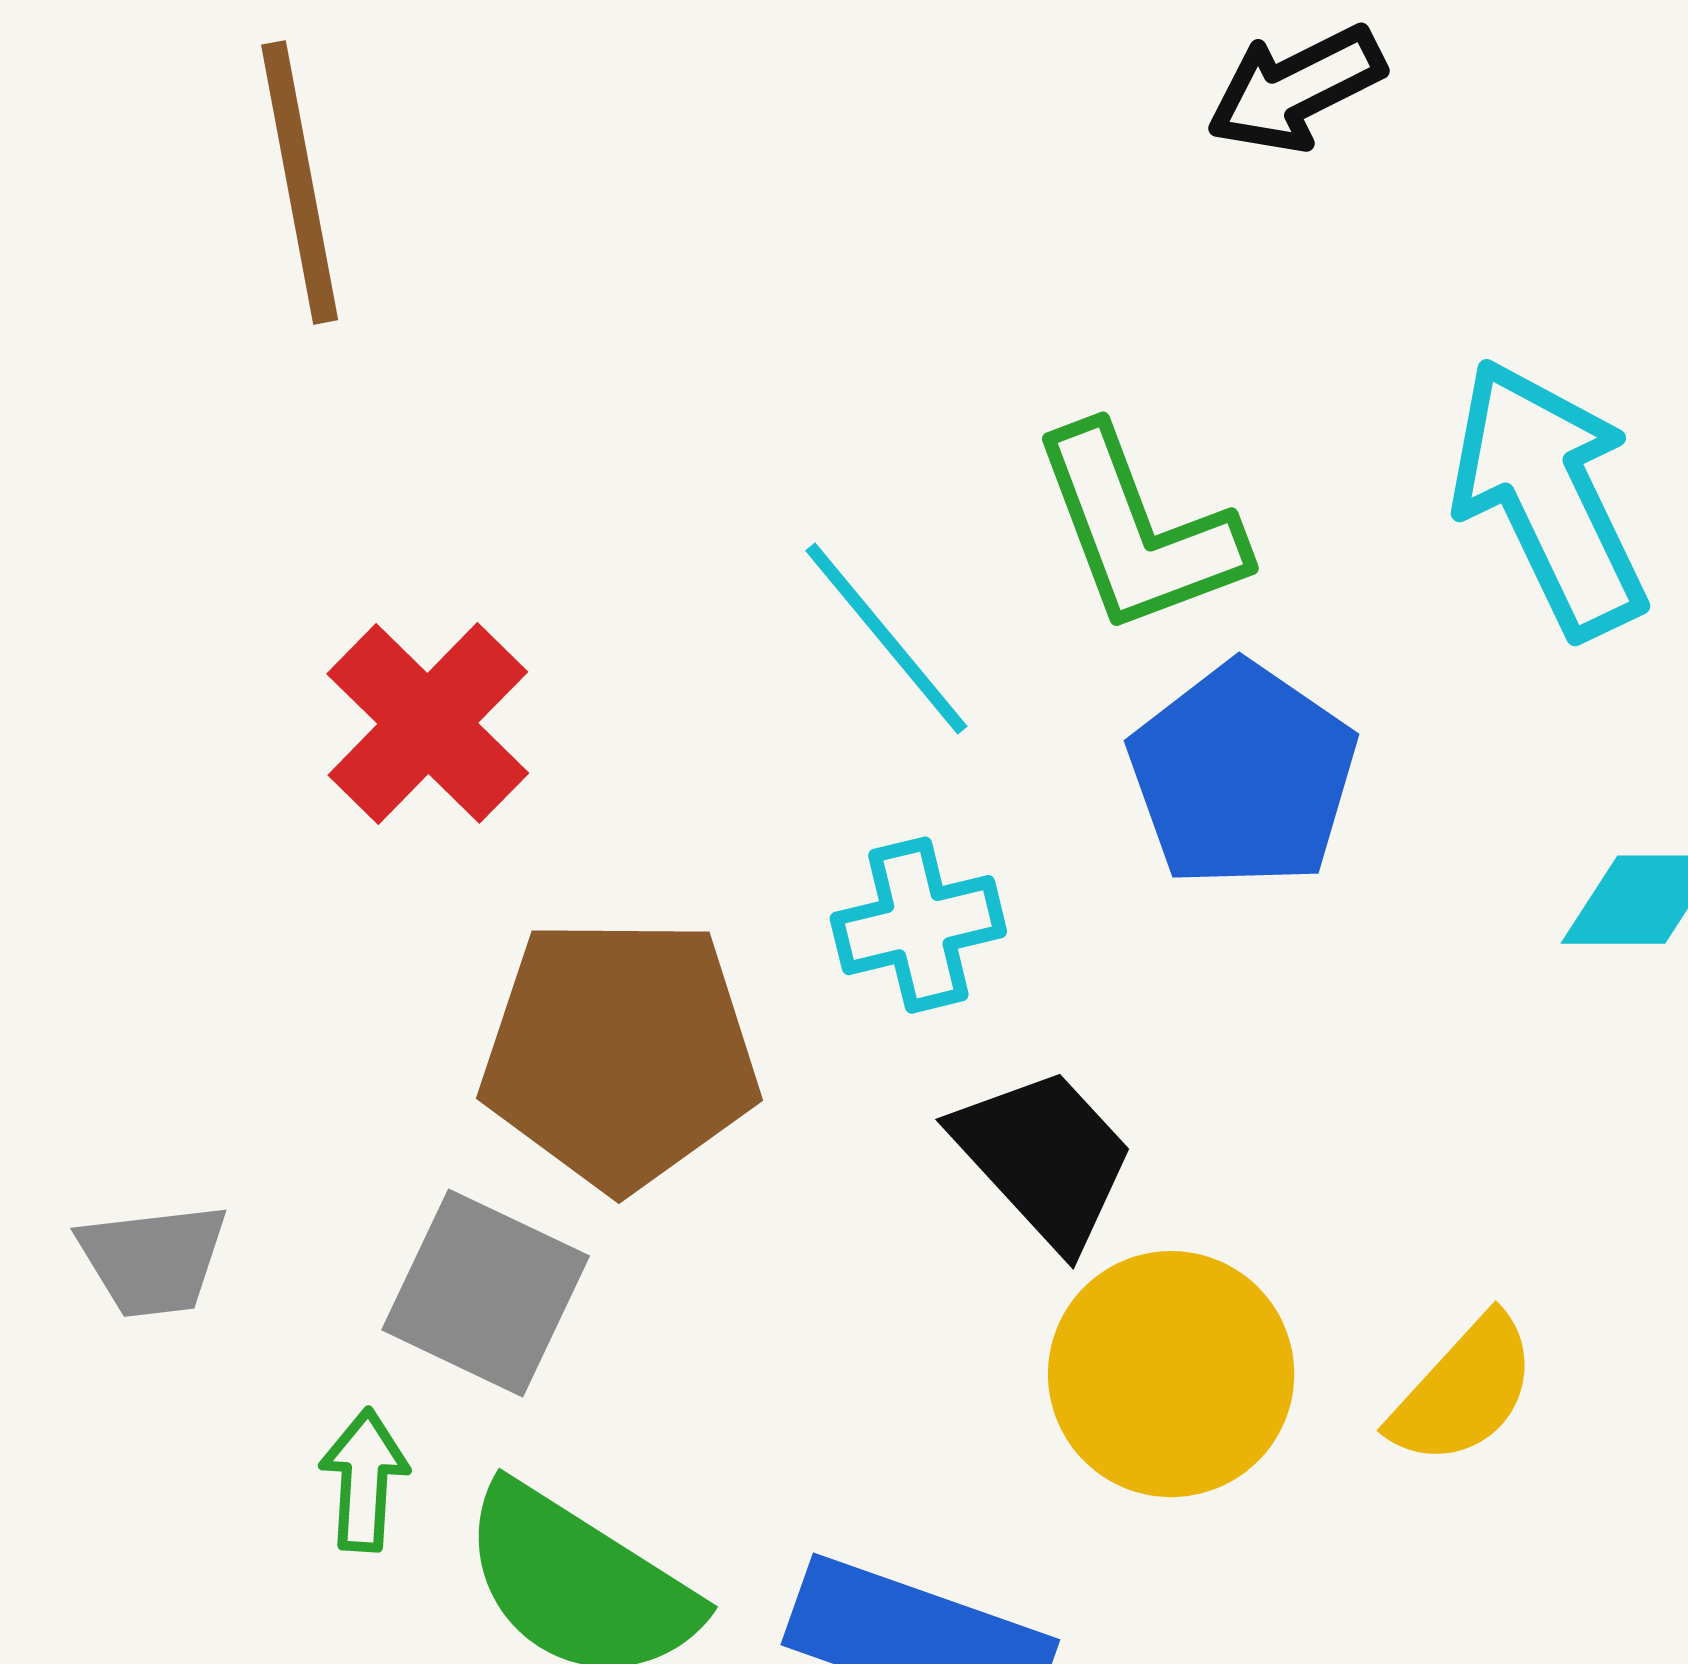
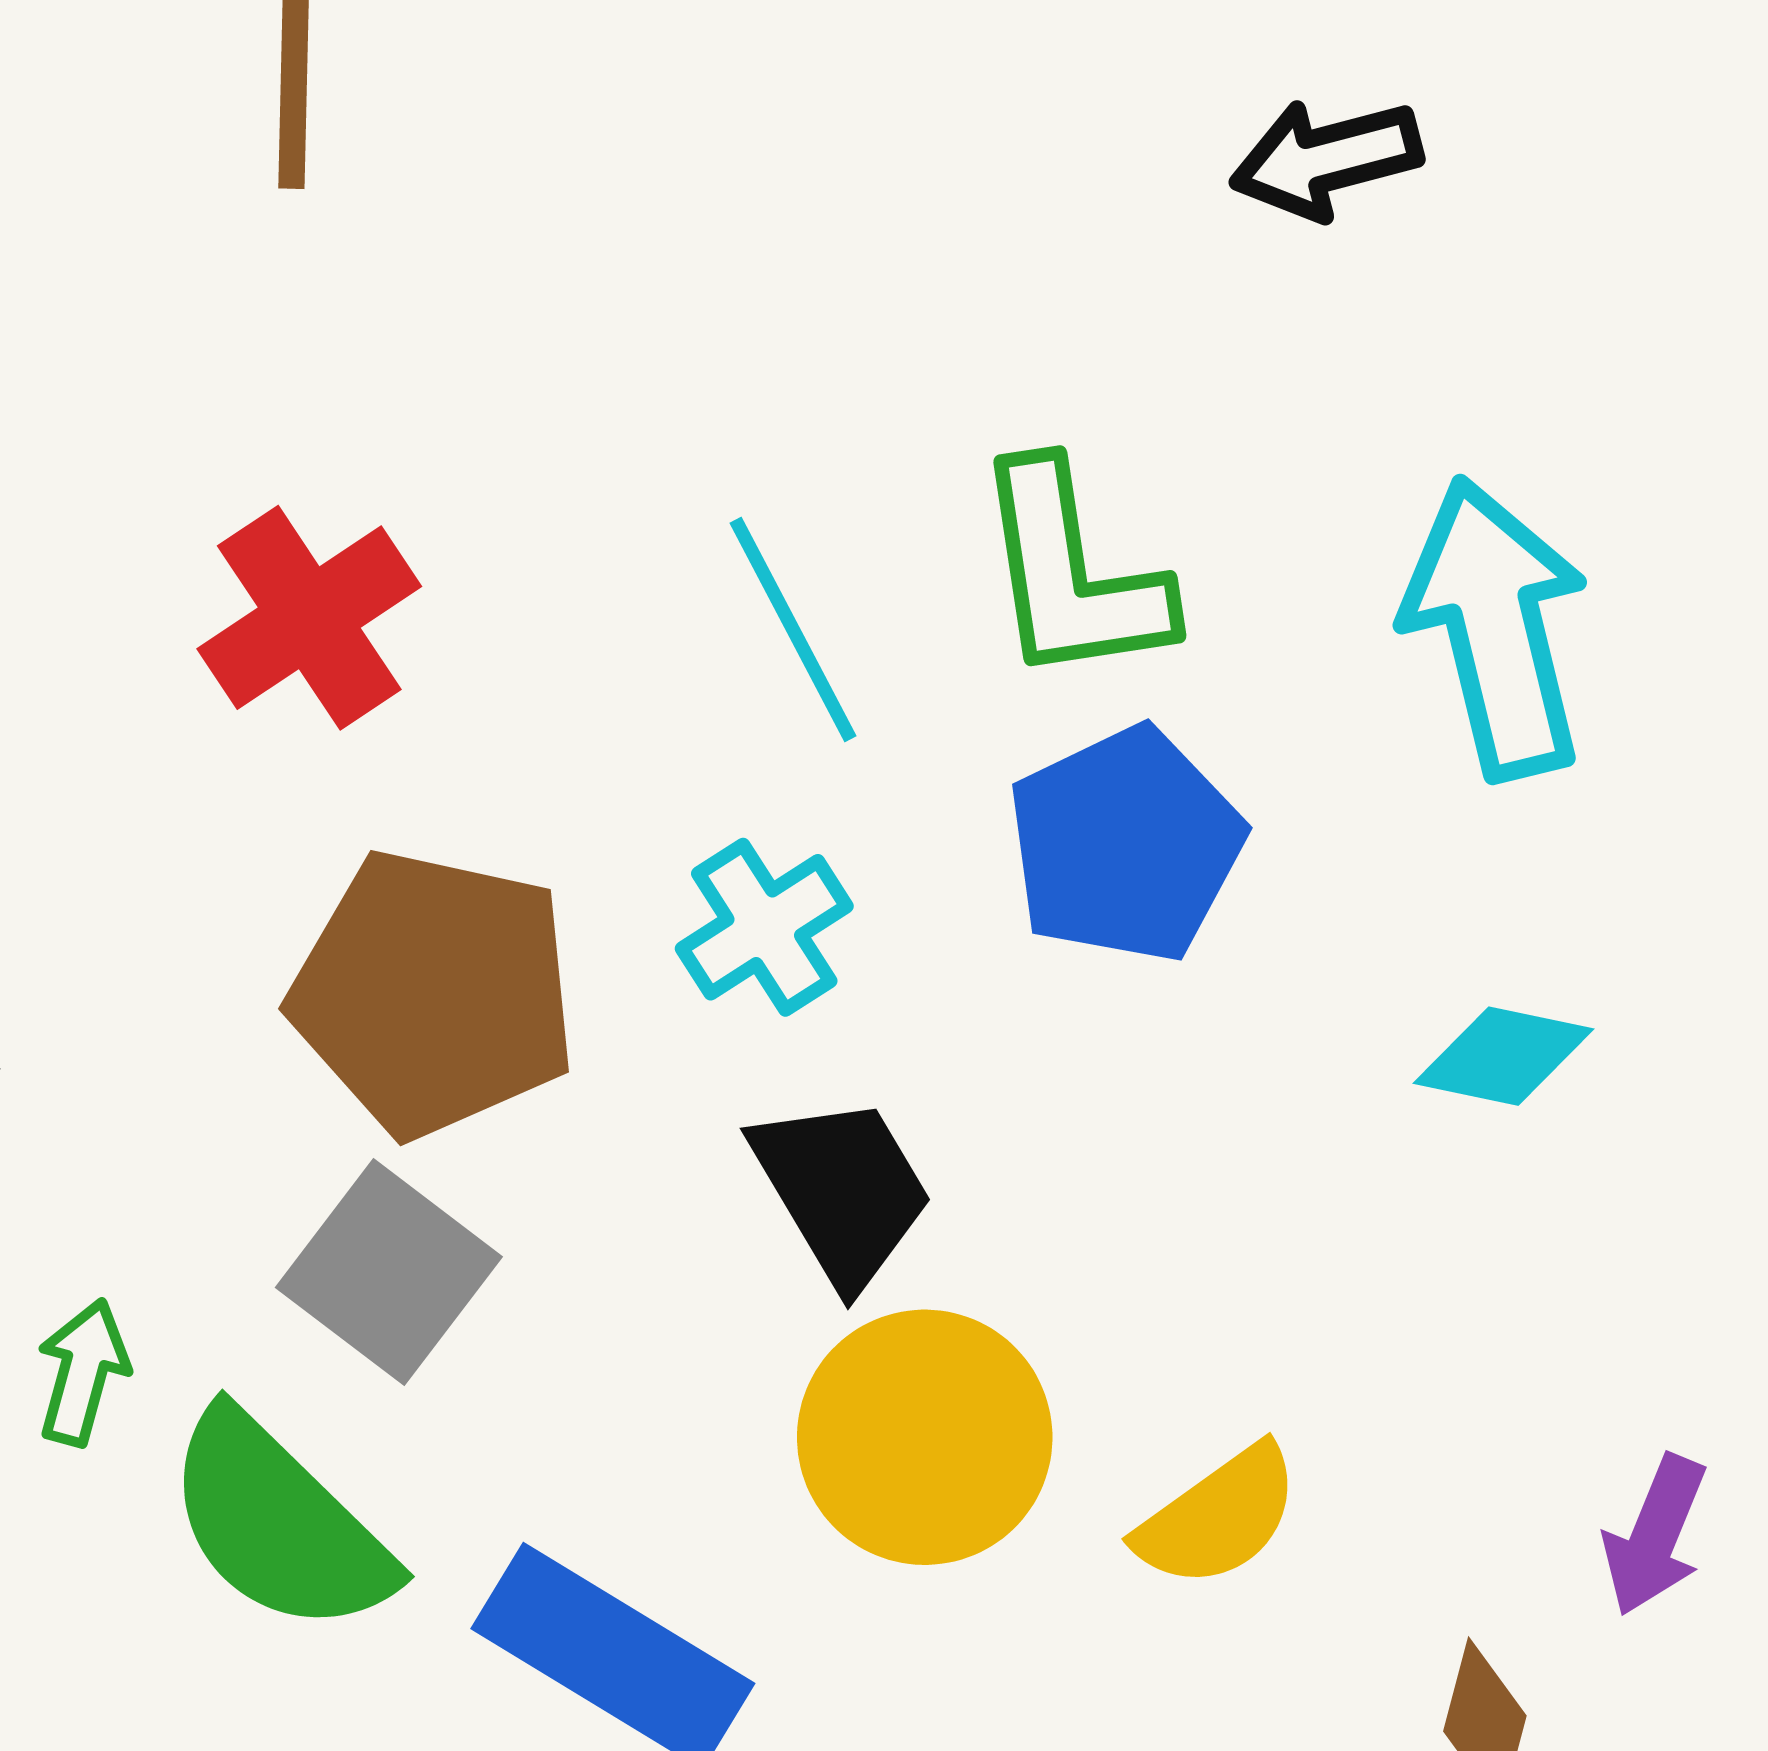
cyan cross: (918, 925) -> (764, 927), turned -31
gray square: (486, 1293) -> (389, 1272), moved

